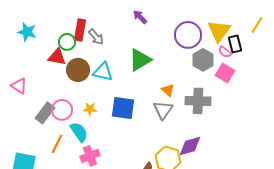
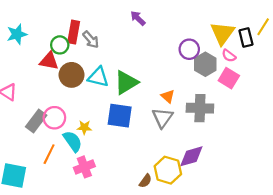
cyan star: (27, 32) -> (17, 34), turned -30
purple circle: (188, 35) -> (189, 49), moved, size x0.7
black rectangle: (235, 44) -> (246, 37), moved
green triangle: (140, 60) -> (126, 82), moved
yellow star: (90, 109) -> (84, 127), moved

